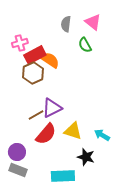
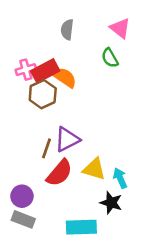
gray semicircle: (66, 24) -> (67, 30), moved
pink cross: (20, 43) -> (26, 70), moved
brown line: (36, 115) -> (47, 148), turned -42
cyan arrow: (102, 135) -> (120, 178), moved, turned 35

